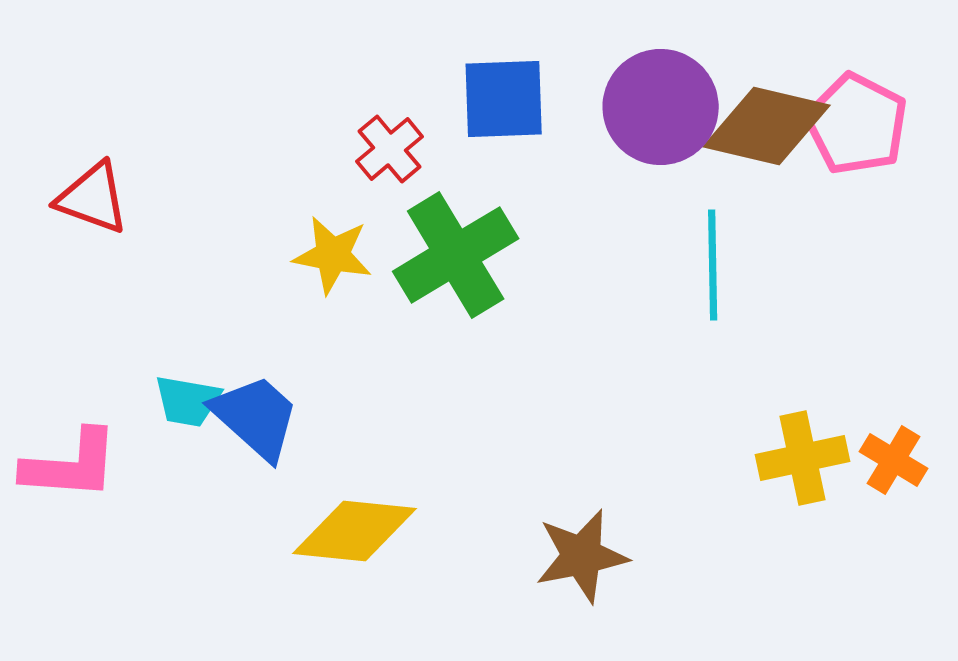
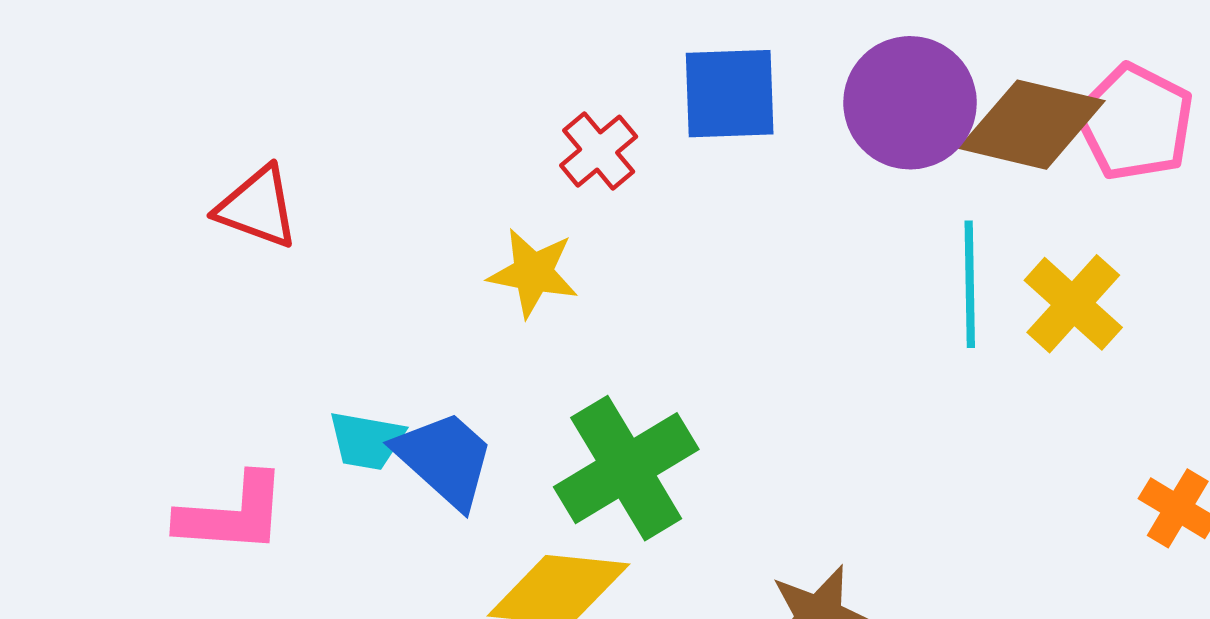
green cross: (456, 255) -> (626, 468), moved
yellow cross: (803, 458) -> (1073, 304), moved, turned -36

